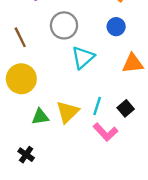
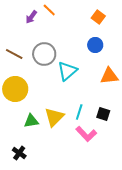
gray circle: (64, 25) -> (44, 54), moved
brown line: (20, 37) -> (14, 54), turned -36
black square: (126, 108) -> (103, 114), turned -32

